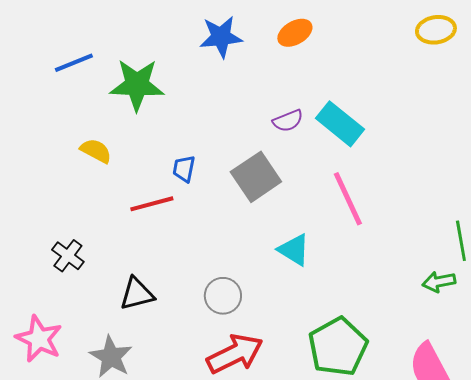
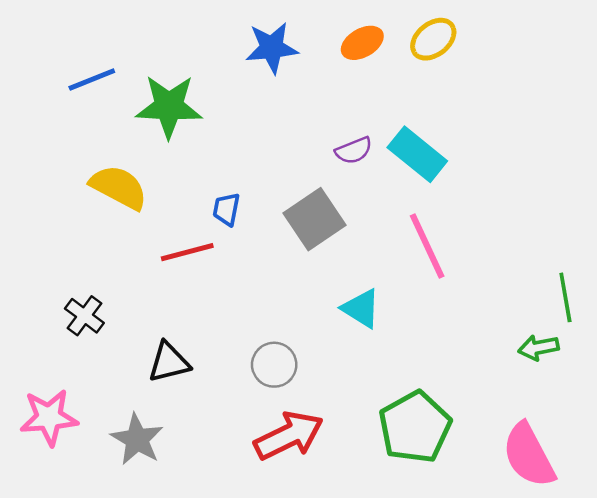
yellow ellipse: (436, 30) -> (433, 39), moved, turned -30
yellow semicircle: (96, 151) -> (119, 187), size x1.5
pink star: (39, 339) -> (49, 417), turned -30

